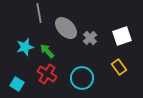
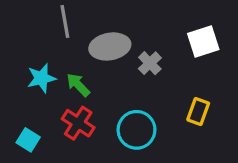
gray ellipse: (66, 28) -> (110, 46), turned -55
white square: (122, 36) -> (203, 41), moved
yellow rectangle: (119, 67) -> (198, 112), turned 56

